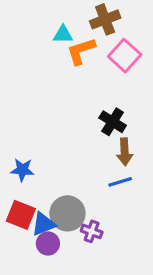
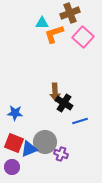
black cross: (113, 122) -> (64, 103), moved
brown arrow: (125, 152) -> (55, 92), moved
purple circle: (48, 243) -> (12, 167), moved

